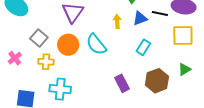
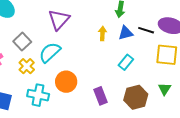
cyan semicircle: (96, 44) -> (50, 52), moved, turned 80
orange circle: (68, 45) -> (66, 82), moved
yellow cross: (46, 62) -> (27, 66), turned 35
green triangle: (184, 69) -> (165, 89), turned -32

